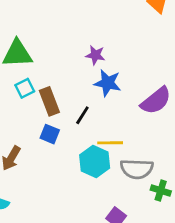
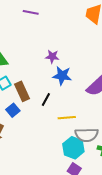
blue square: (50, 134) -> (13, 110), moved, turned 32
cyan hexagon: (95, 162) -> (73, 148), moved

